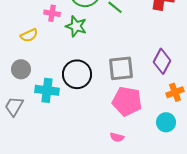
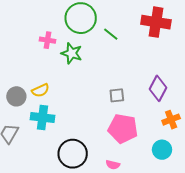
yellow semicircle: (29, 35) -> (40, 90), moved
gray square: (121, 68) -> (117, 95), size x0.6
black circle: (77, 74) -> (73, 154), moved

